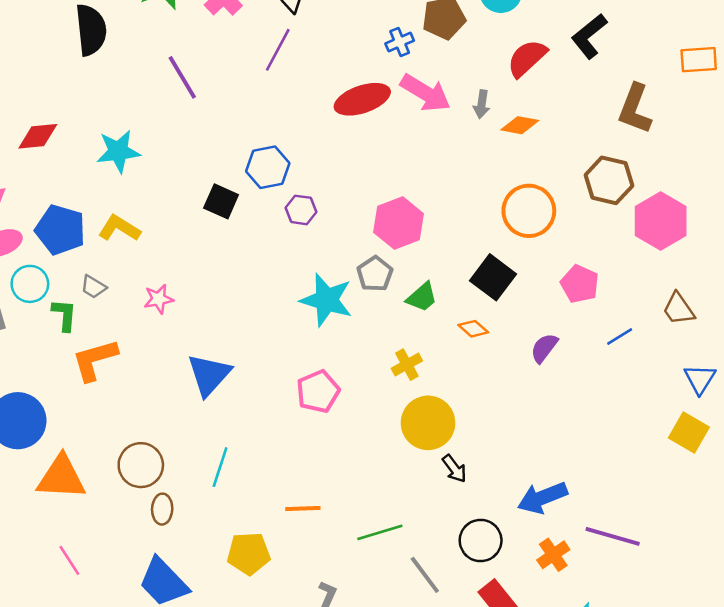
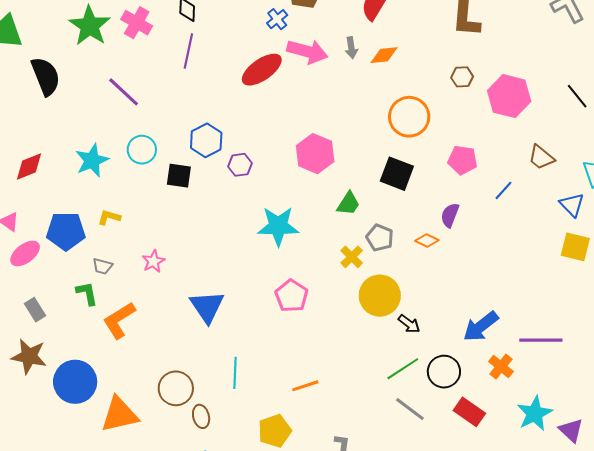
brown hexagon: (609, 180) -> (462, 77), size x0.6
yellow L-shape: (119, 228) -> (109, 217), size x0.7
gray pentagon: (375, 274) -> (380, 238), moved
cyan circle: (30, 284) -> (142, 150), moved
orange diamond: (473, 329) -> (427, 241), moved
green line: (380, 532) -> (403, 369), moved

